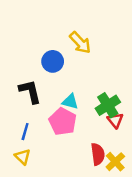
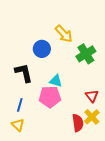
green cross: (108, 105) -> (86, 54), moved
pink pentagon: (63, 122) -> (50, 97), turned -30
yellow cross: (115, 162) -> (92, 117), moved

